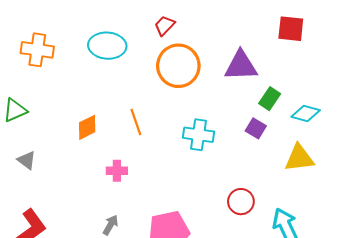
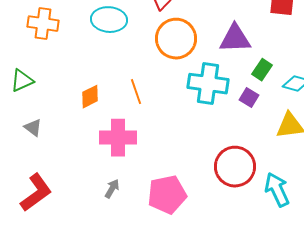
cyan cross: (199, 135) -> (208, 84), moved, size x1.4
pink cross: (117, 171) -> (118, 138), size x1.8
red circle: (241, 202) -> (235, 167), size x1.6

